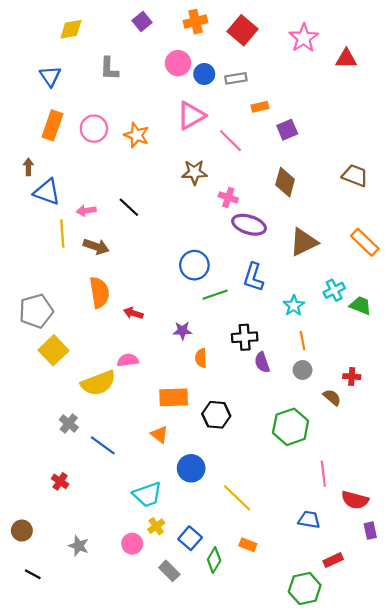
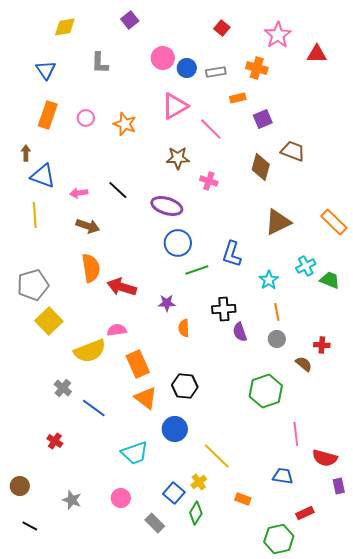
orange cross: (196, 22) -> (257, 68), moved, turned 30
red square: (242, 30) -> (222, 28), size x0.6
pink circle: (94, 129) -> (86, 118), size x0.7
brown trapezoid: (355, 176) -> (293, 151), moved
purple ellipse: (249, 225) -> (167, 206), moved
yellow line: (62, 233) -> (35, 215), moved
red arrow: (133, 313) -> (122, 287), size x1.6
orange rectangle: (174, 397) -> (138, 364), moved, turned 68
black hexagon: (216, 415) -> (185, 386), moved
orange triangle: (159, 434) -> (146, 398), size x1.4
yellow cross: (156, 526) -> (199, 482), moved
orange rectangle: (248, 545) -> (243, 499), moved

